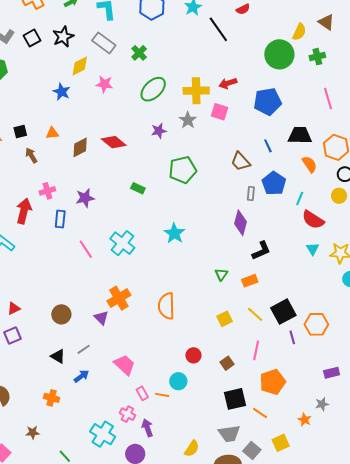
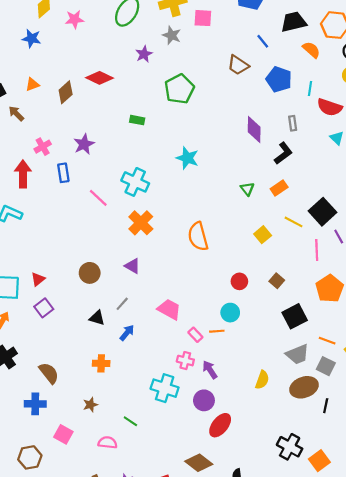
gray rectangle: (251, 194) -> (293, 123), moved
orange cross: (119, 298) -> (141, 223), moved
pink line: (256, 350) -> (317, 250), moved
orange line: (260, 413) -> (327, 341), moved

